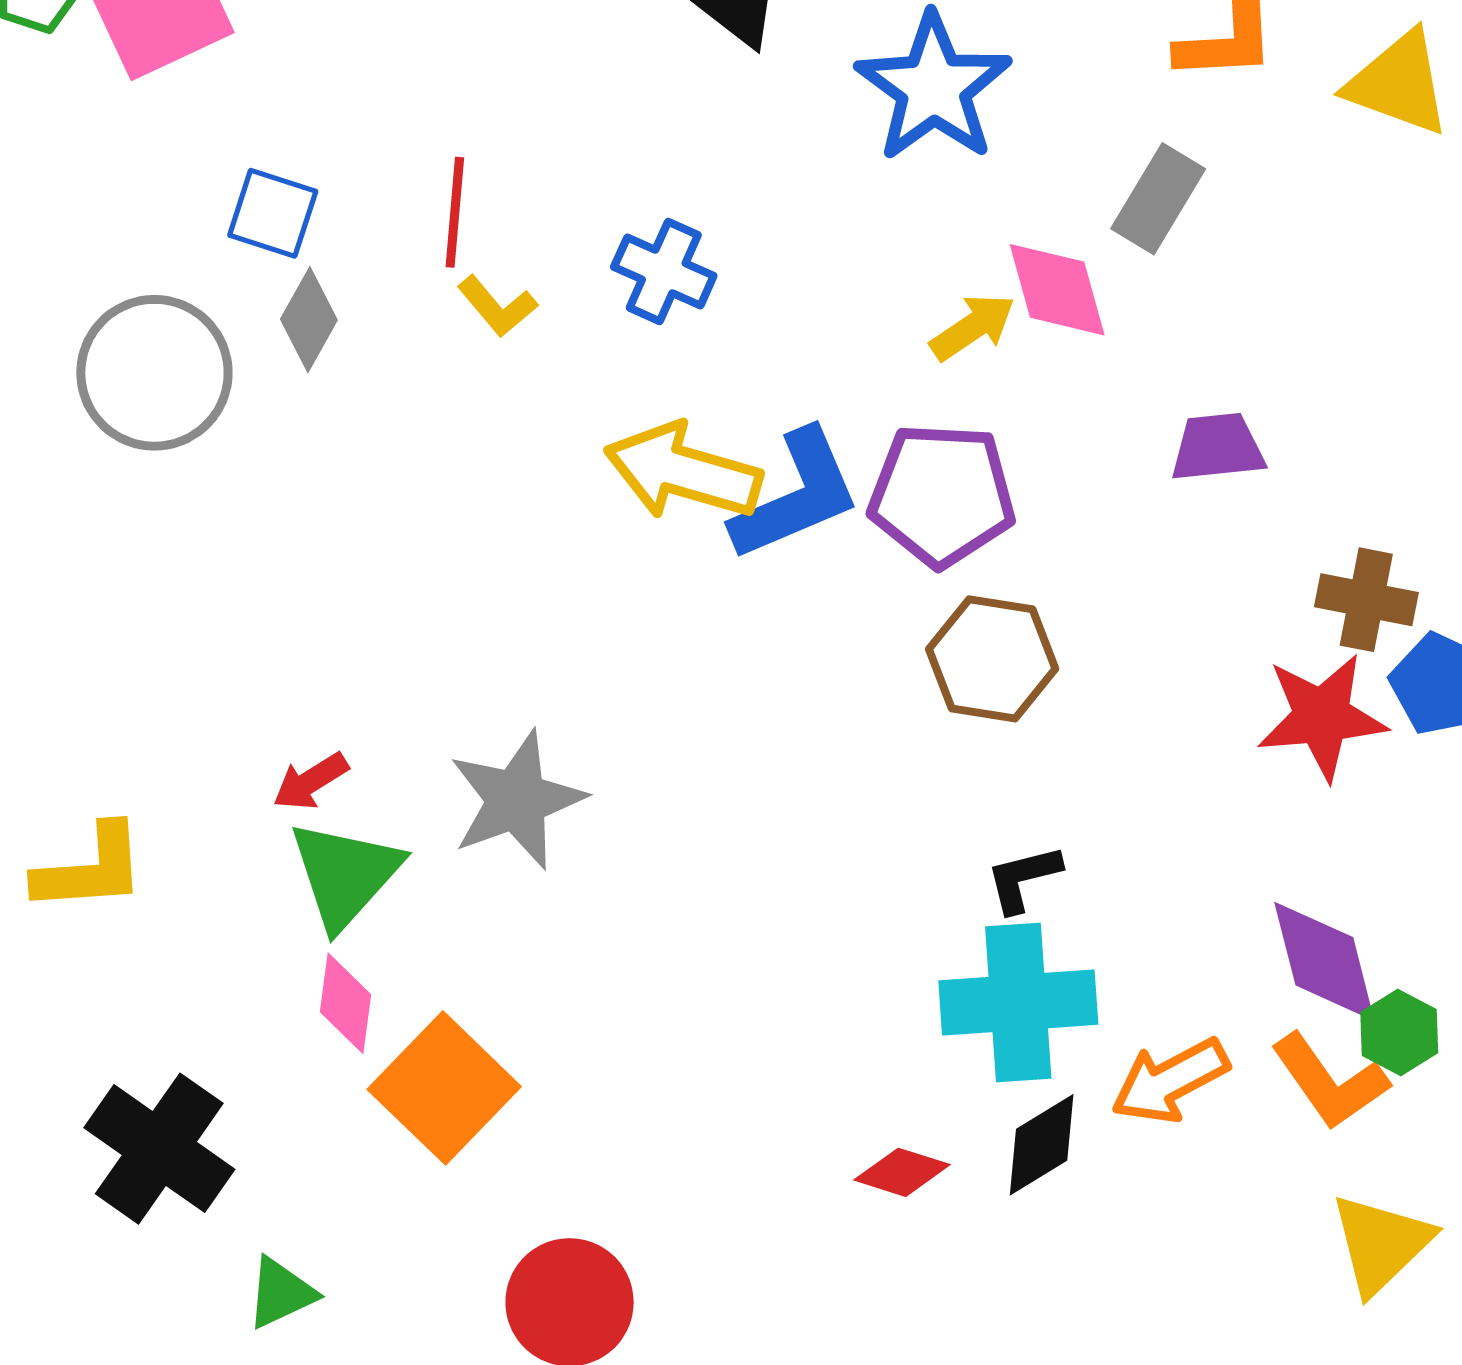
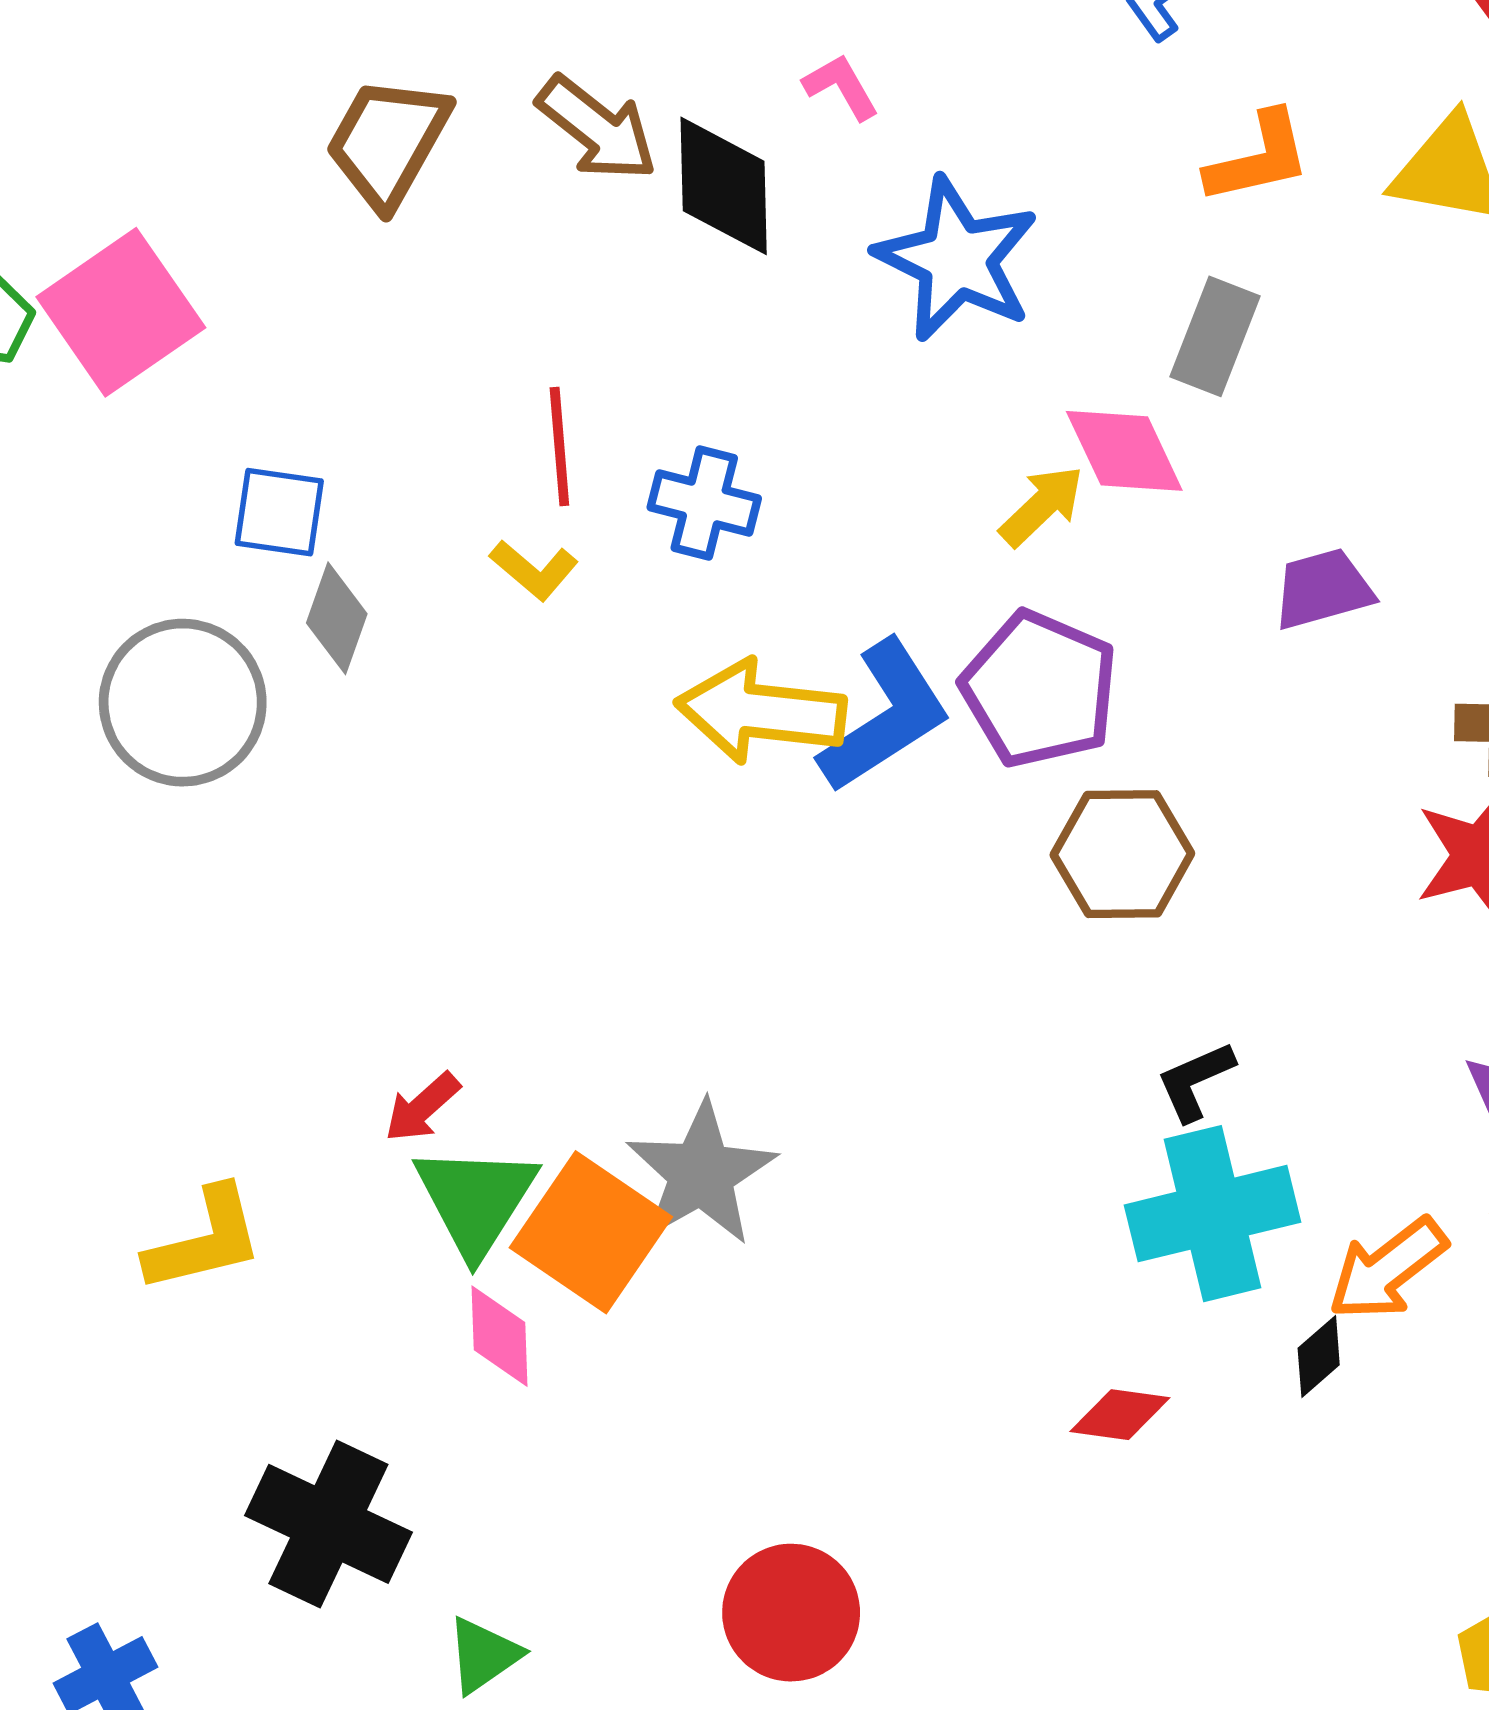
red line: (455, 212) -> (559, 447), moved
purple pentagon: (942, 495) -> (1040, 689), turned 30
gray star: (517, 800) -> (701, 1173), moved
orange square: (444, 1088) -> (591, 1232), moved
black diamond: (1042, 1145) -> (1319, 1356), moved, size x0.7

